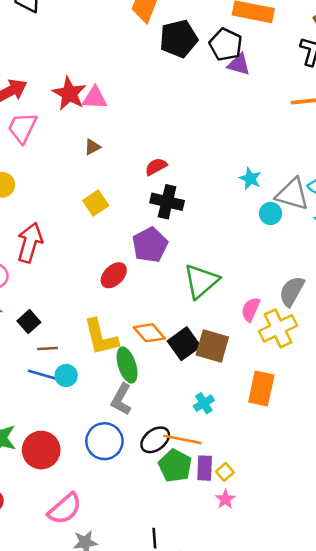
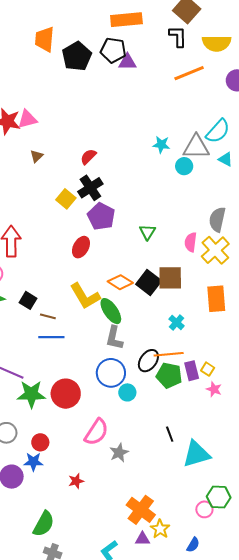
black cross: (167, 202) -> (90, 188), moved, turned -30
yellow square: (96, 203) -> (66, 199), moved
green triangle: (201, 281) -> (147, 232), size x0.6
brown line: (48, 349) -> (48, 316), turned 35
cyan circle: (66, 375) -> (127, 392), moved

